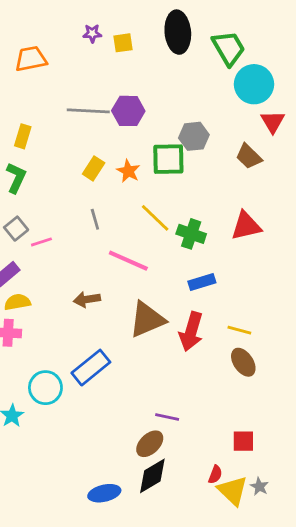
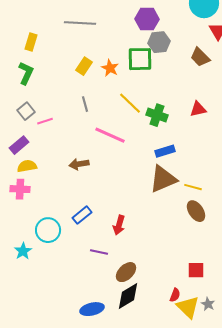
purple hexagon: (128, 111) -> (147, 19), moved
red triangle: (246, 226) -> (198, 109), size x0.7
brown triangle: (147, 319) -> (163, 179), moved
red arrow: (191, 331) -> (119, 225), moved, size x0.7
blue rectangle: (91, 368) -> (82, 215), size x0.7
purple line: (167, 417) -> (99, 252), moved

